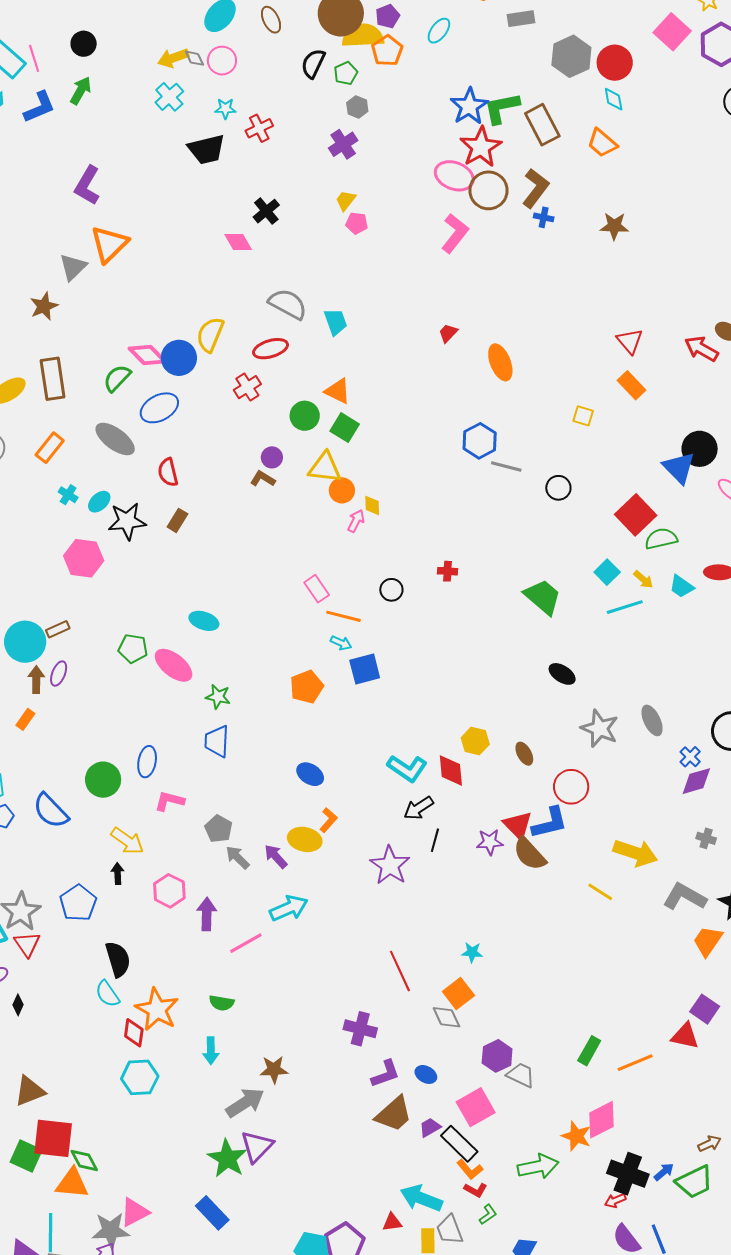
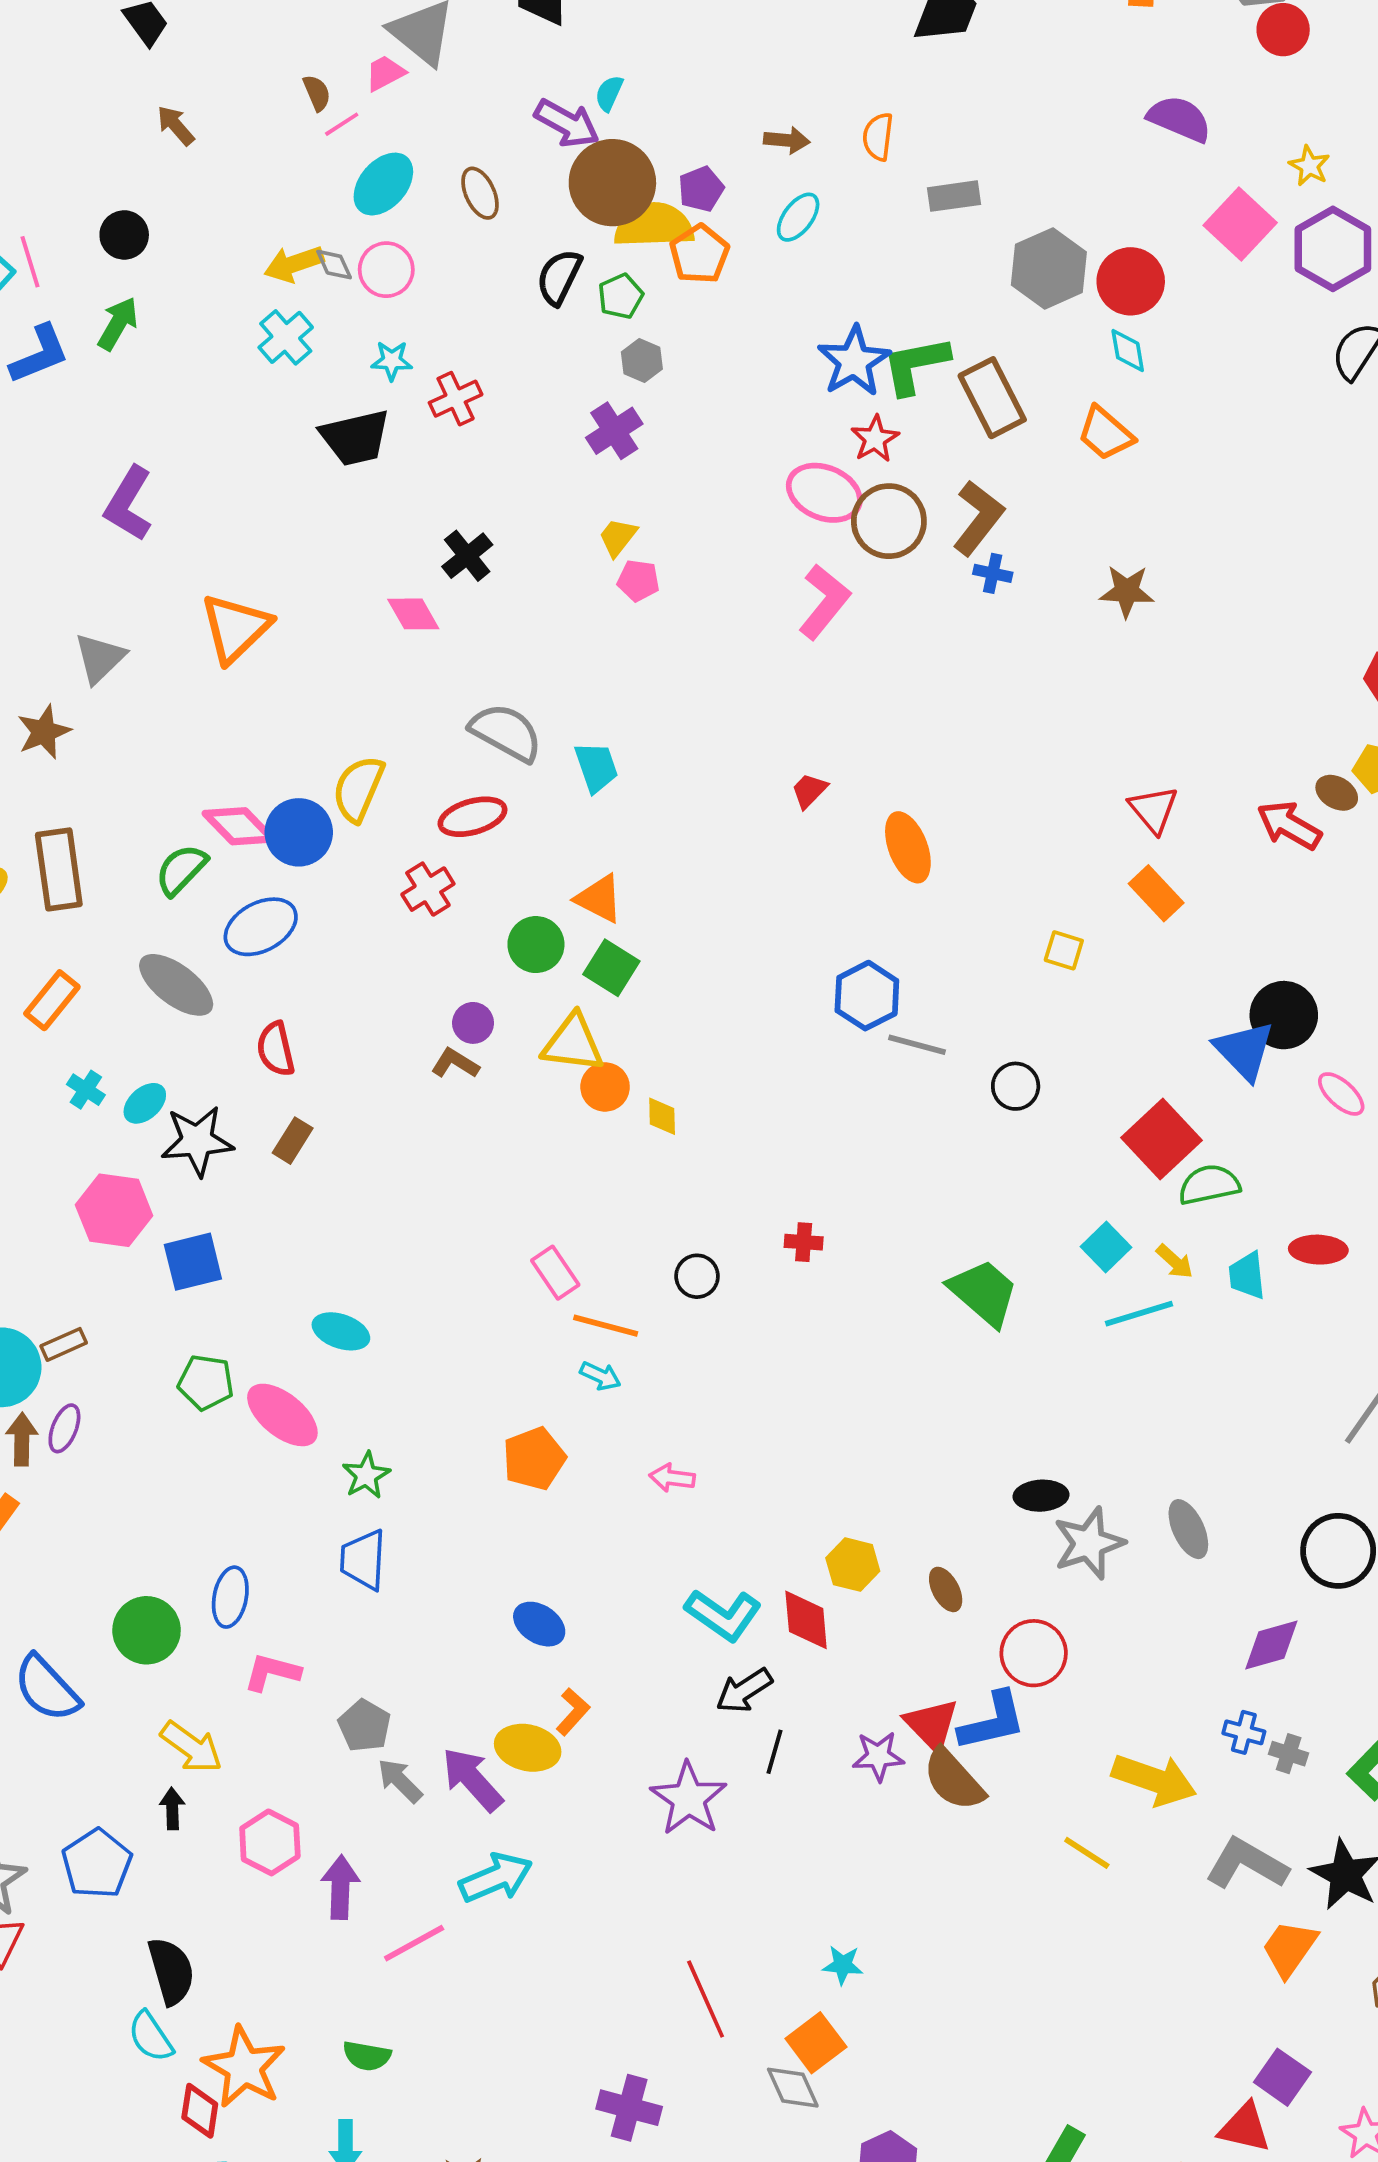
red star: (481, 147) -> (875, 439), size x0.6
orange triangle: (109, 244) -> (235, 628), moved
pink arrow: (356, 521) -> (672, 1478), moved, turned -110
cyan trapezoid: (682, 586) -> (1247, 1276), turned 48
blue square: (365, 669) -> (193, 1262), moved
black ellipse: (562, 674) -> (1041, 1496), moved, turned -36
green star: (218, 697) -> (366, 1475), turned 30
gray star: (600, 728) -> (1089, 1543), turned 30
blue cross: (690, 757) -> (1244, 1732), moved, turned -30
purple arrow: (276, 856) -> (472, 1779), size x1.4

